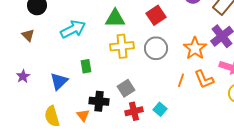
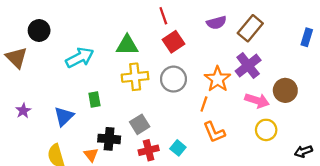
brown triangle: (28, 35) -> (16, 58), moved, size x1.5
orange L-shape: (204, 79) -> (214, 132), moved
orange line: (181, 80) -> (204, 104), moved

